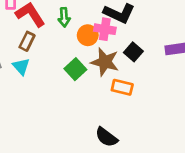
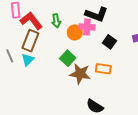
brown rectangle: (27, 41) -> (30, 41), size x1.5
brown star: (105, 62) -> (80, 74), moved
cyan triangle: (21, 66) -> (28, 60), turned 32

